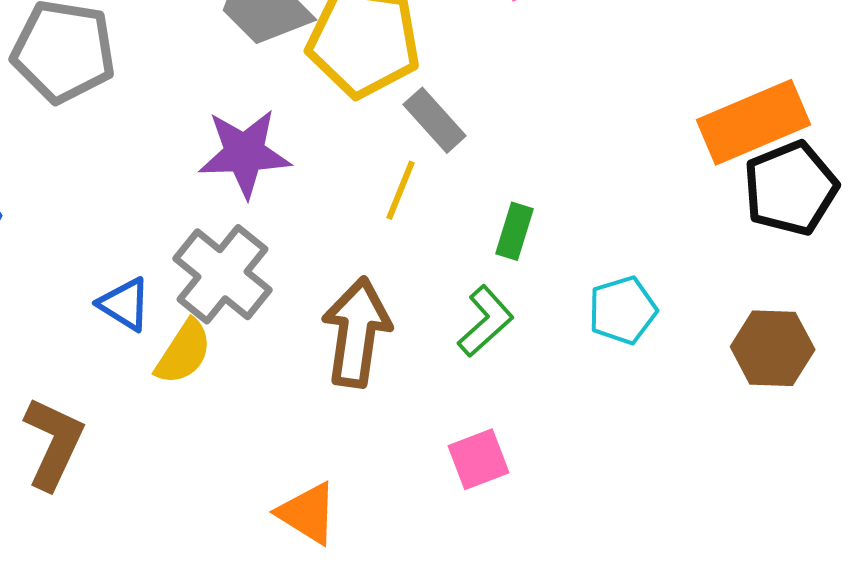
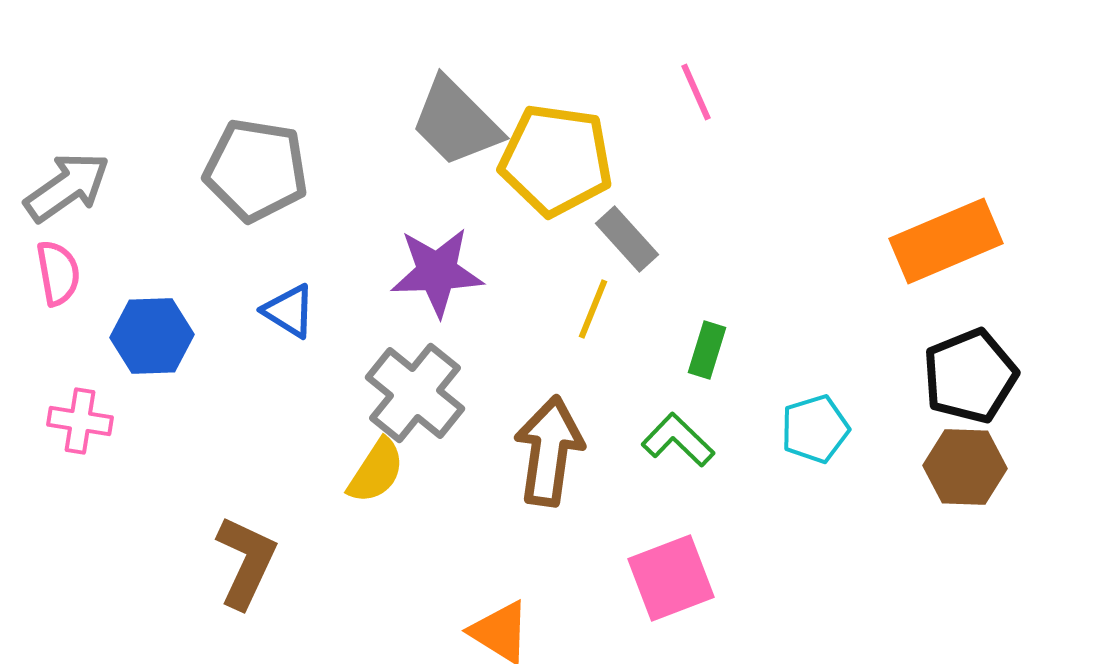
black pentagon: (791, 188) -> (970, 376), moved
blue triangle: (125, 304) -> (289, 311), moved
green L-shape: (486, 321) -> (678, 440), turned -94
pink square: (479, 459) -> (671, 578), size x1.4

